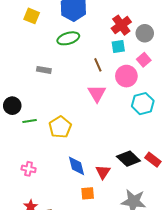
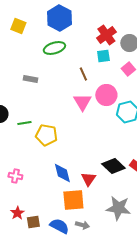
pink circle: (126, 76) -> (106, 95), moved
green line: (30, 121) -> (24, 123), moved
yellow pentagon: (60, 127) -> (46, 135), turned -30
orange square: (88, 193) -> (73, 200), size x1.6

